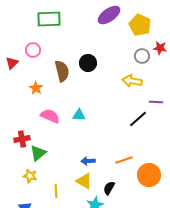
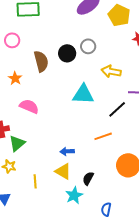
gray circle: (142, 56) -> (88, 46), moved
cyan triangle: (79, 115) -> (83, 94), moved, size x1.6
orange line: (124, 160) -> (103, 136), moved

